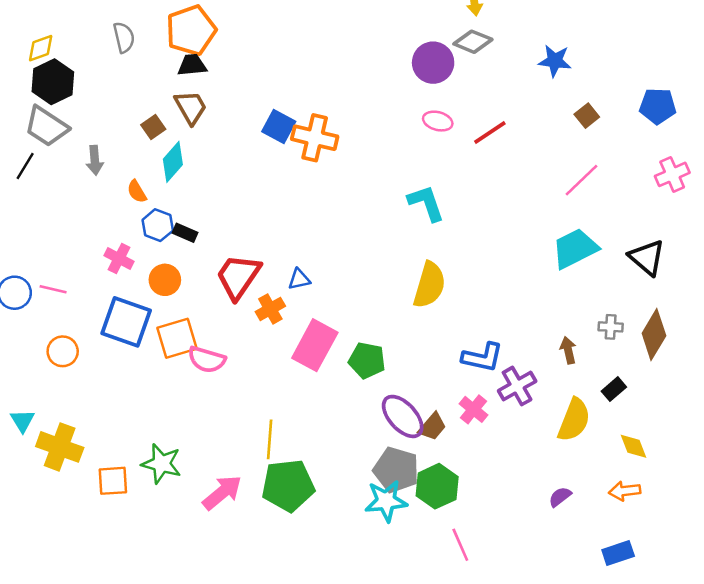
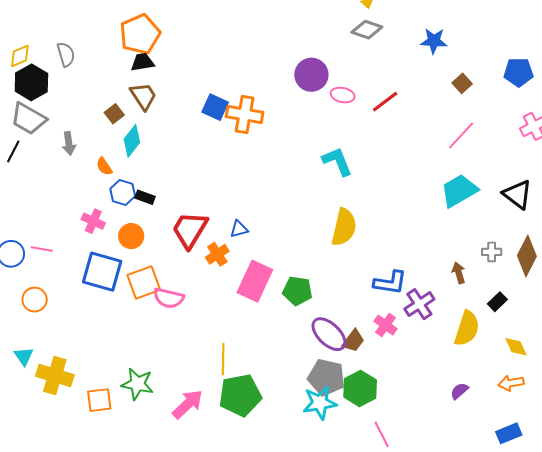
gray semicircle: (124, 37) -> (66, 54), moved
purple circle: (433, 63) -> (311, 75), moved
orange circle: (63, 351) -> (35, 300), moved

